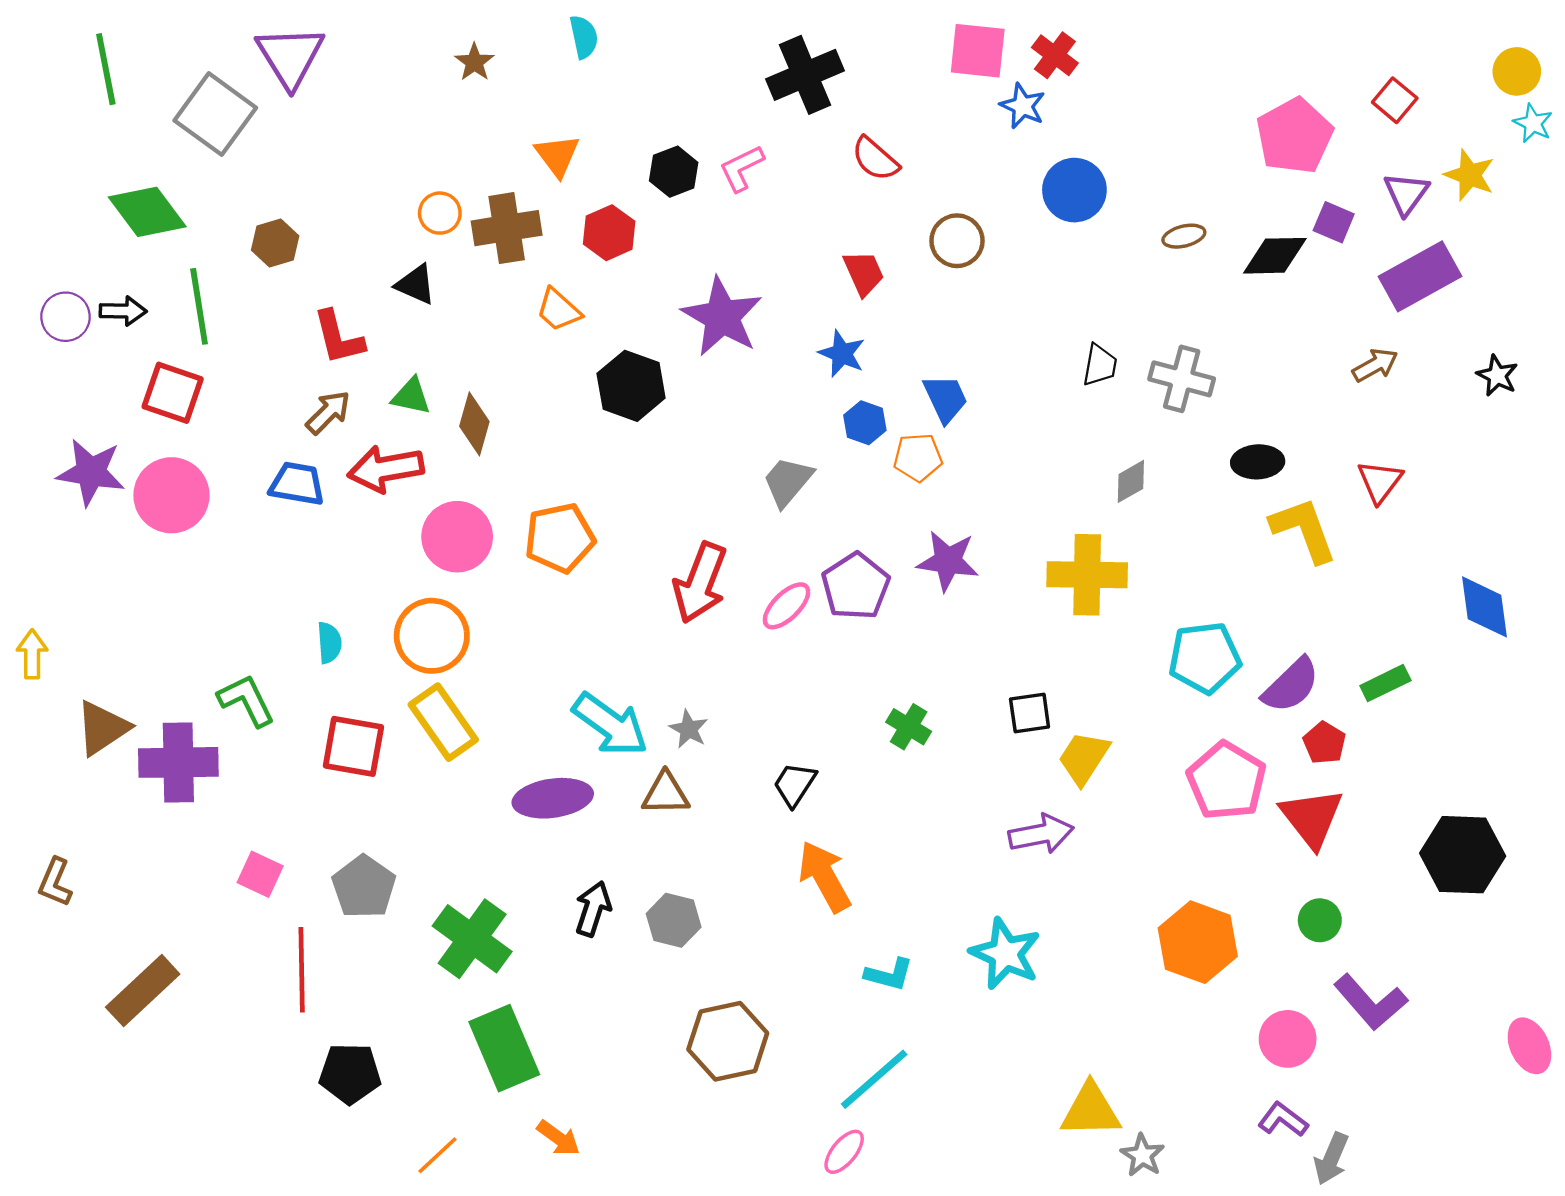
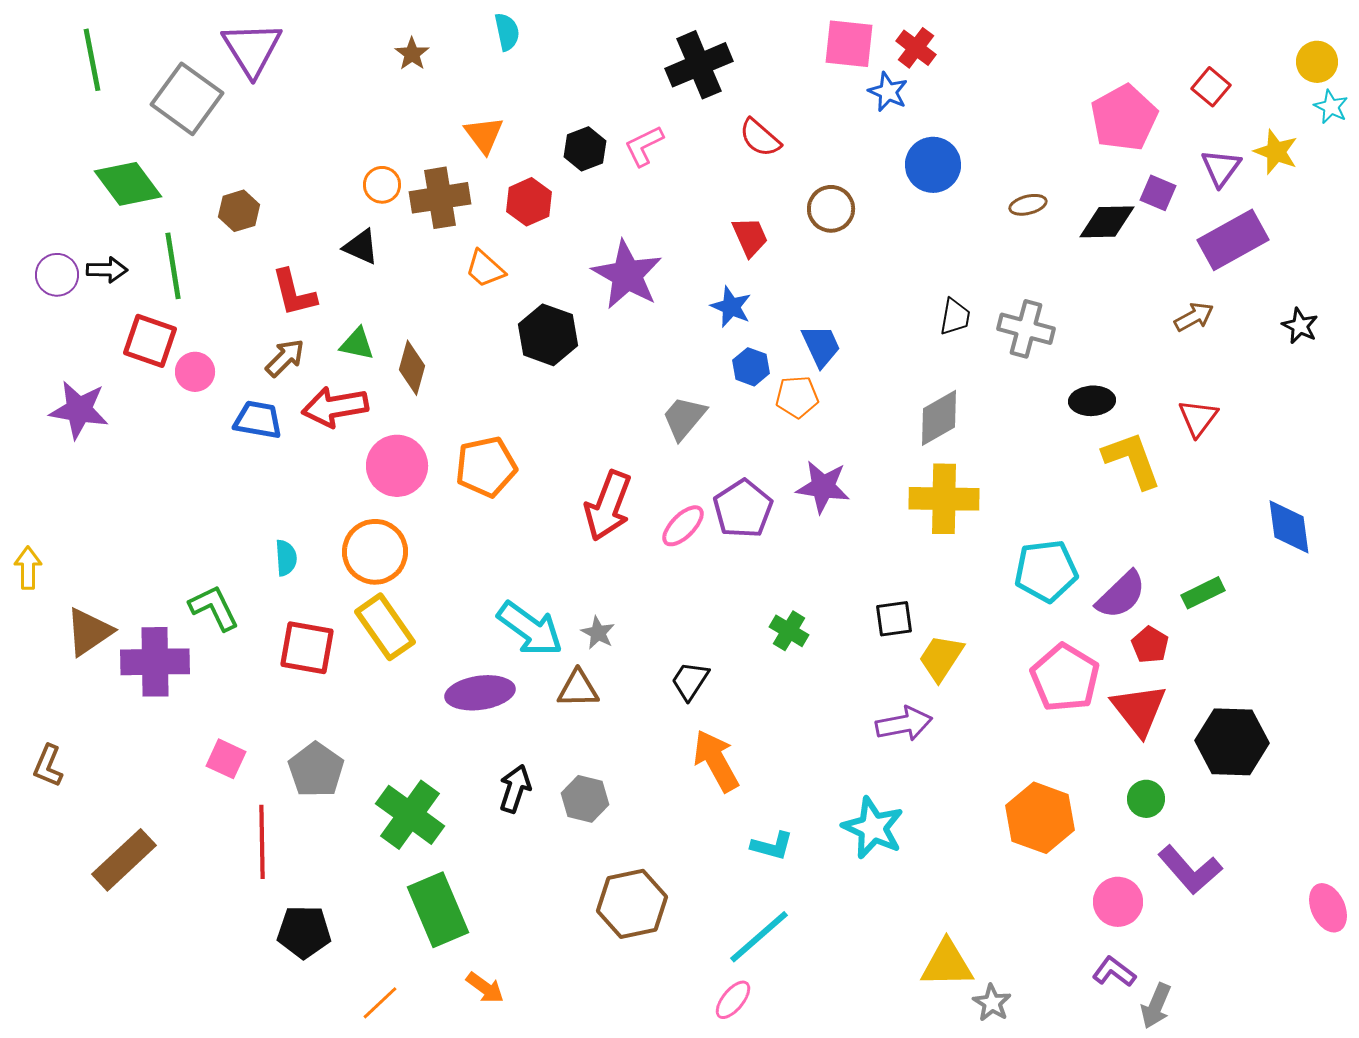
gray diamond: (1131, 481) -> (939, 418), moved, size x1.5
pink circle: (171, 495) -> (195, 372), moved, size x0.6
black hexagon: (1463, 855) -> (1232, 742), moved

